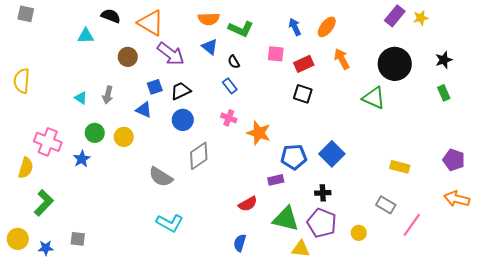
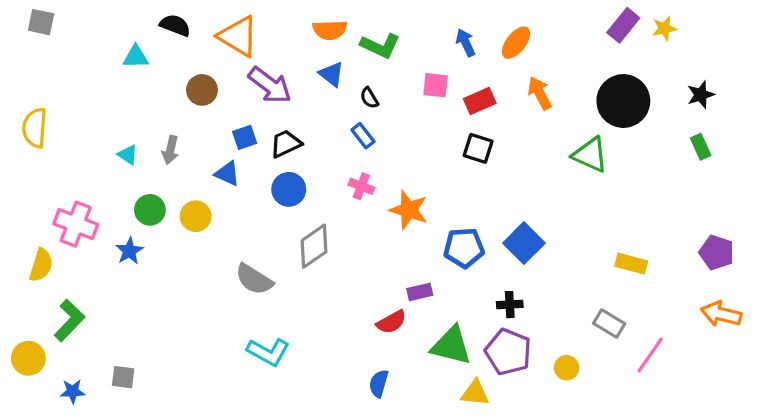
purple rectangle: (276, 180) -> (420, 292), moved
yellow circle: (18, 239) -> (28, 358), moved

